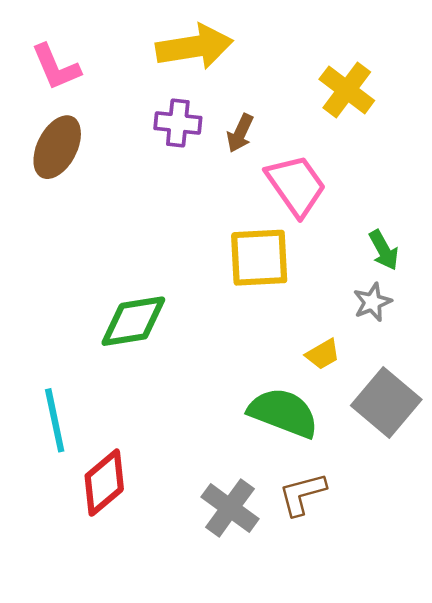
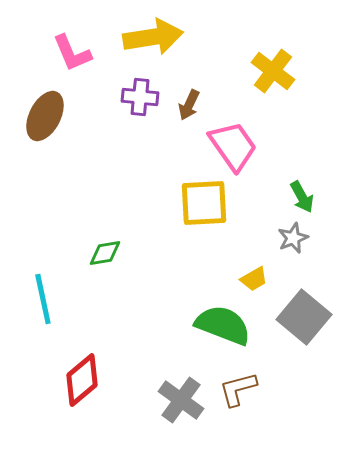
pink L-shape: (56, 67) -> (72, 53), moved
green diamond: (133, 321) -> (105, 253), size x0.6
cyan line: (55, 420) -> (43, 299), moved

